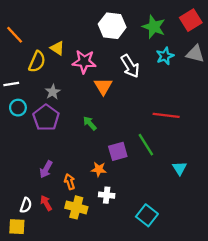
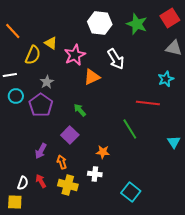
cyan star: (165, 56) -> (166, 79), moved
pink star: (84, 62) -> (75, 55), turned -30
orange triangle: (103, 86) -> (92, 77), turned 36
purple square: (118, 151) -> (70, 135), moved, turned -30
cyan triangle: (180, 168) -> (174, 142), moved
orange star: (99, 169) -> (103, 152), moved

